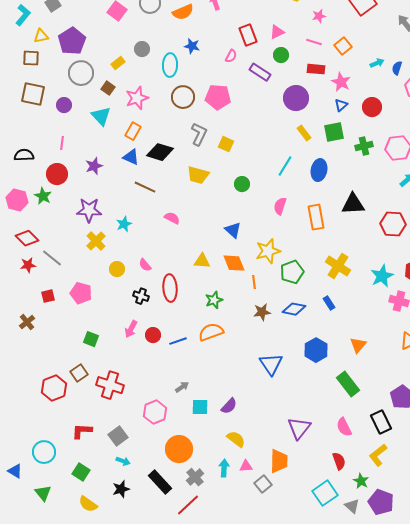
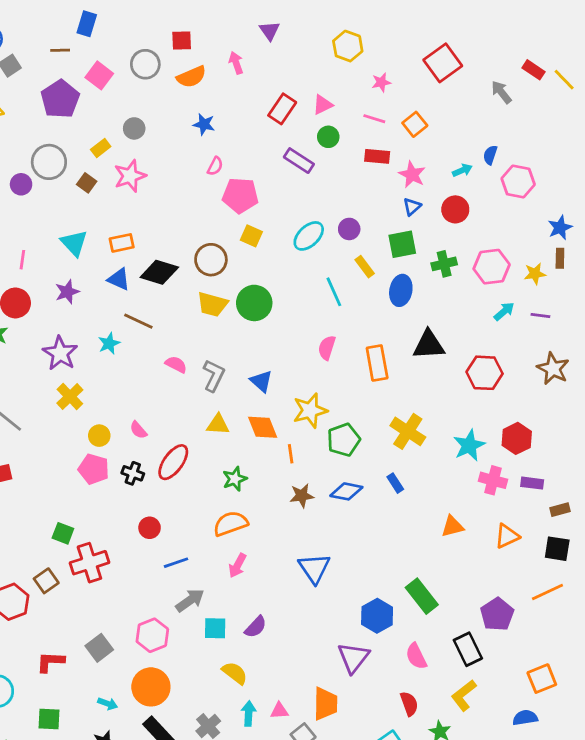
red rectangle: (248, 35) -> (282, 109), turned 55
purple pentagon: (72, 41) -> (60, 99), moved
pink semicircle: (231, 56) -> (215, 166), moved
cyan arrow: (377, 63) -> (462, 170), moved
cyan ellipse: (170, 65) -> (309, 236), moved, turned 45
brown circle: (183, 97) -> (211, 260), moved
pink star: (137, 98) -> (130, 176), moved
purple circle: (296, 98) -> (349, 229), moved, size x0.6
purple circle: (64, 105) -> (21, 184), moved
cyan triangle: (101, 116) -> (74, 243), moved
orange rectangle: (133, 131) -> (122, 243), turned 48
yellow rectangle: (304, 133) -> (365, 267), moved
gray L-shape: (199, 134) -> (214, 376), moved
yellow square: (226, 144) -> (251, 236), moved
cyan line: (285, 166) -> (334, 292), turned -55
blue ellipse: (319, 170) -> (401, 290), moved
green circle: (242, 184) -> (254, 303), moved, size x1.6
purple star: (89, 210) -> (60, 353), turned 30
cyan star: (124, 224) -> (109, 343), moved
red ellipse: (170, 288) -> (173, 462), turned 40
pink pentagon: (81, 293) -> (94, 469), moved
pink arrow: (131, 329) -> (237, 565), moved
blue line: (178, 341) -> (176, 563), moved
orange triangle: (358, 345) -> (452, 526), moved, turned 36
blue hexagon: (316, 350) -> (377, 616), moved
red cross: (110, 385) -> (89, 563), moved, turned -36
gray arrow: (182, 387) -> (190, 600), size x1.5
gray square: (118, 436) -> (99, 648), moved
yellow semicircle: (236, 439) -> (235, 673), moved
orange circle: (179, 449) -> (151, 687), moved
green square: (81, 472) -> (49, 719), turned -30

